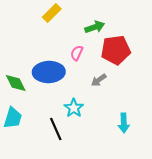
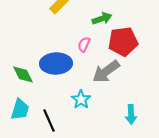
gray arrow: (99, 80) -> (106, 72), size x1.8
black line: (56, 129) -> (49, 120), moved

